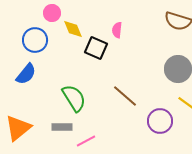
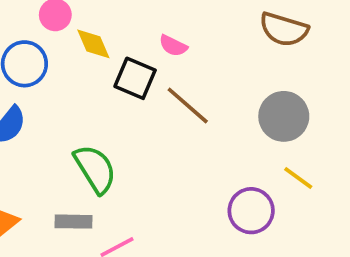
pink semicircle: (117, 30) -> (173, 46), turned -70
brown line: (125, 96) -> (188, 106), moved

